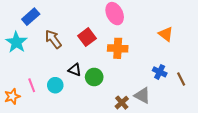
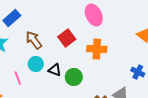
pink line: (32, 85) -> (18, 78), moved
cyan circle: (55, 85) -> (36, 64), moved

